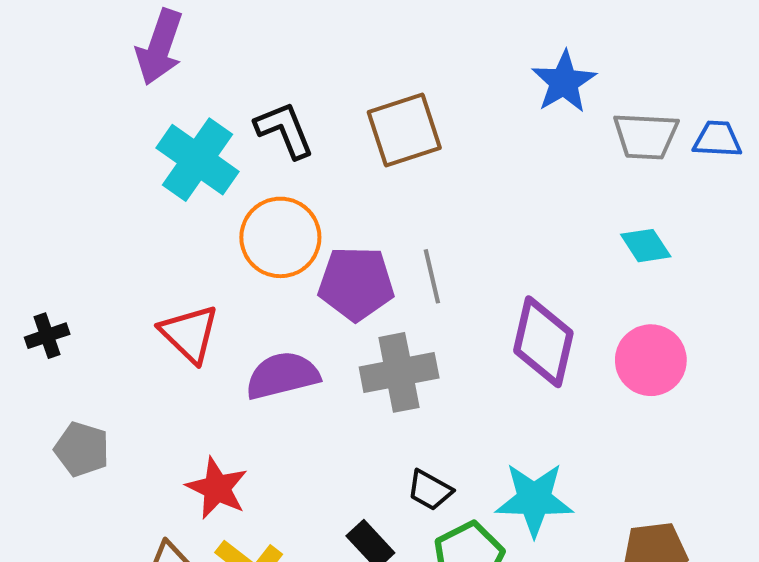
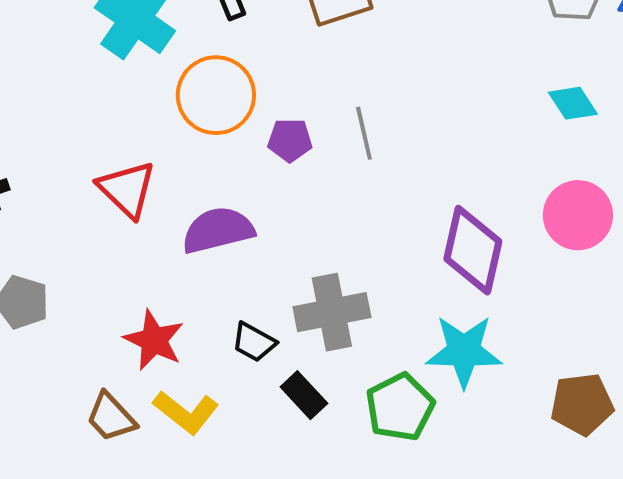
purple pentagon: (356, 283) -> (290, 140), size x0.6
purple diamond: (543, 342) -> (473, 250), moved
gray cross: (399, 372) -> (332, 312), moved
black trapezoid: (430, 490) -> (254, 342), moved

